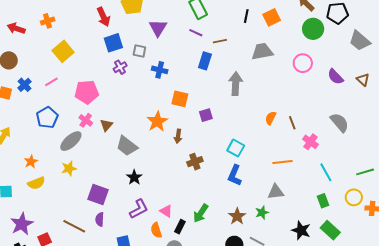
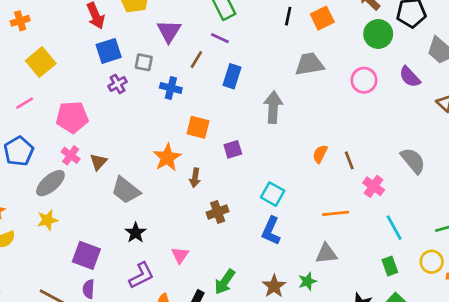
brown line: (220, 41) -> (196, 60), moved, turned -48
purple semicircle: (335, 77) -> (410, 77), moved
pink triangle: (166, 211) -> (180, 255), moved, turned 32

